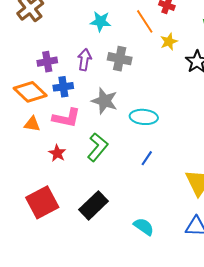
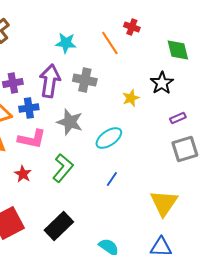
yellow star: (169, 42) -> (131, 98), moved
purple arrow: (84, 60) -> (50, 81), size x1.5
cyan ellipse: (144, 117) -> (109, 138), turned -40

